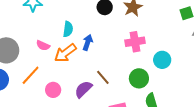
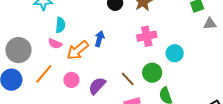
cyan semicircle: (68, 29) -> (60, 25), moved
brown line: (103, 77) -> (128, 79), moved
pink circle: (53, 90) -> (71, 80), moved

